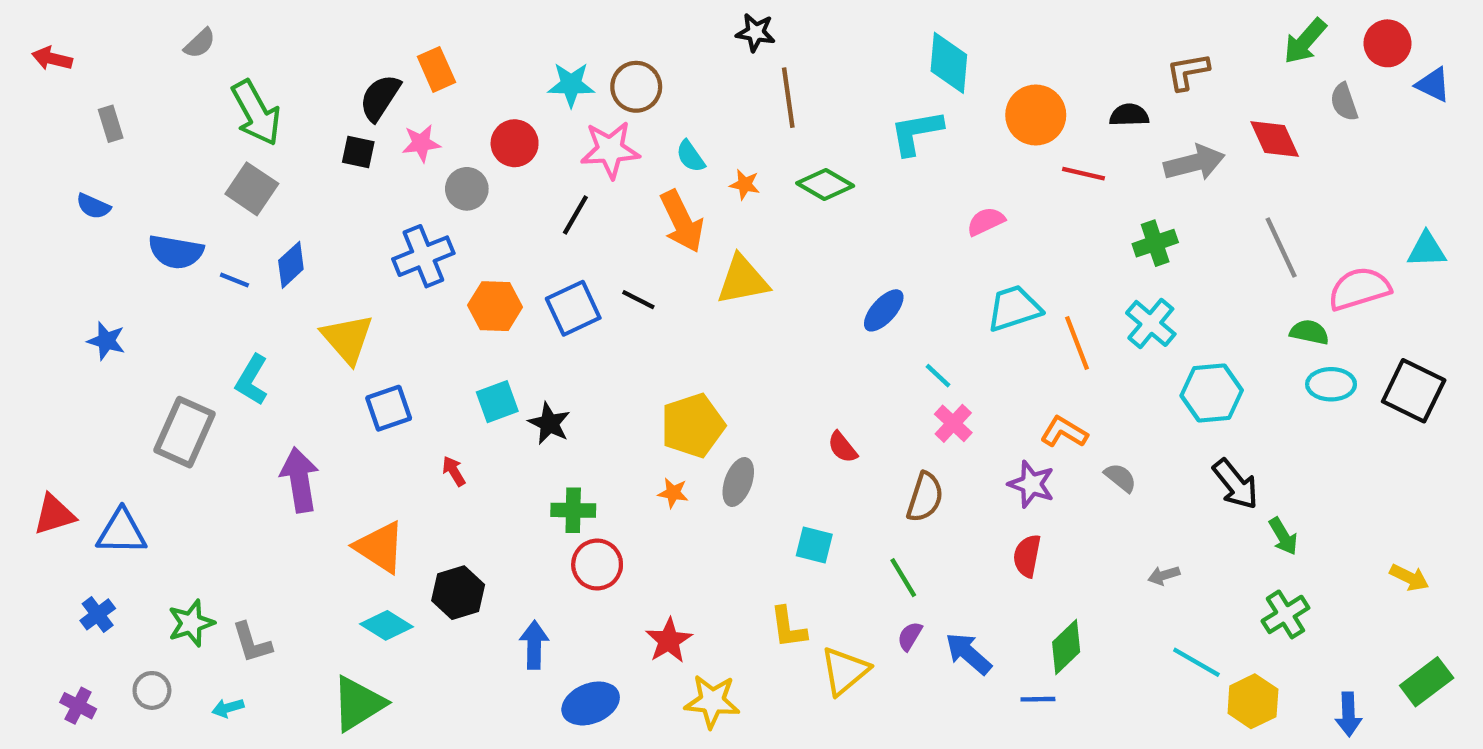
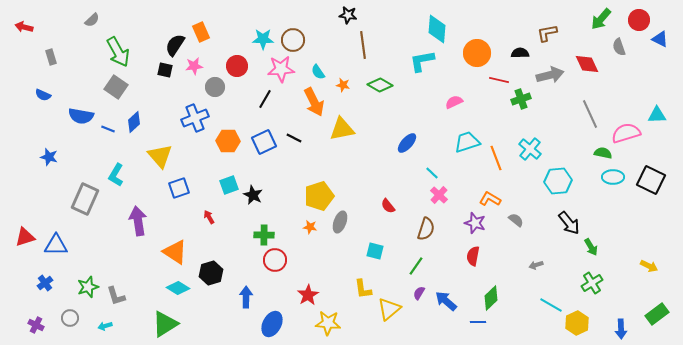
green cross: (1155, 243) -> (521, 99), moved
green line: (903, 578) -> (416, 266), turned 66
blue ellipse: (591, 703) -> (272, 324), turned -40

